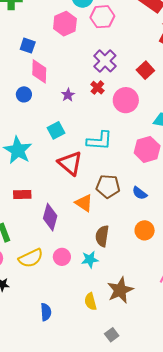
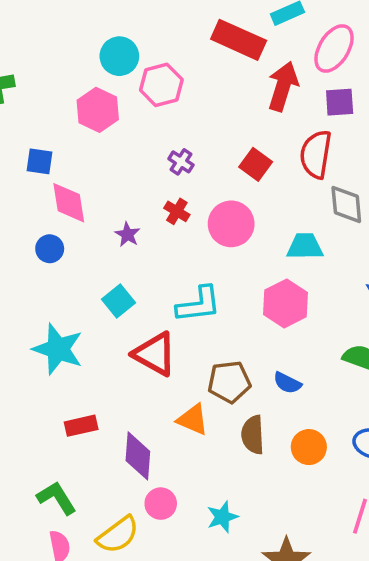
purple cross: (105, 61) -> (181, 162), size x0.6
brown semicircle: (102, 236) -> (253, 435), moved
pink circle: (62, 257) -> (161, 504), moved

